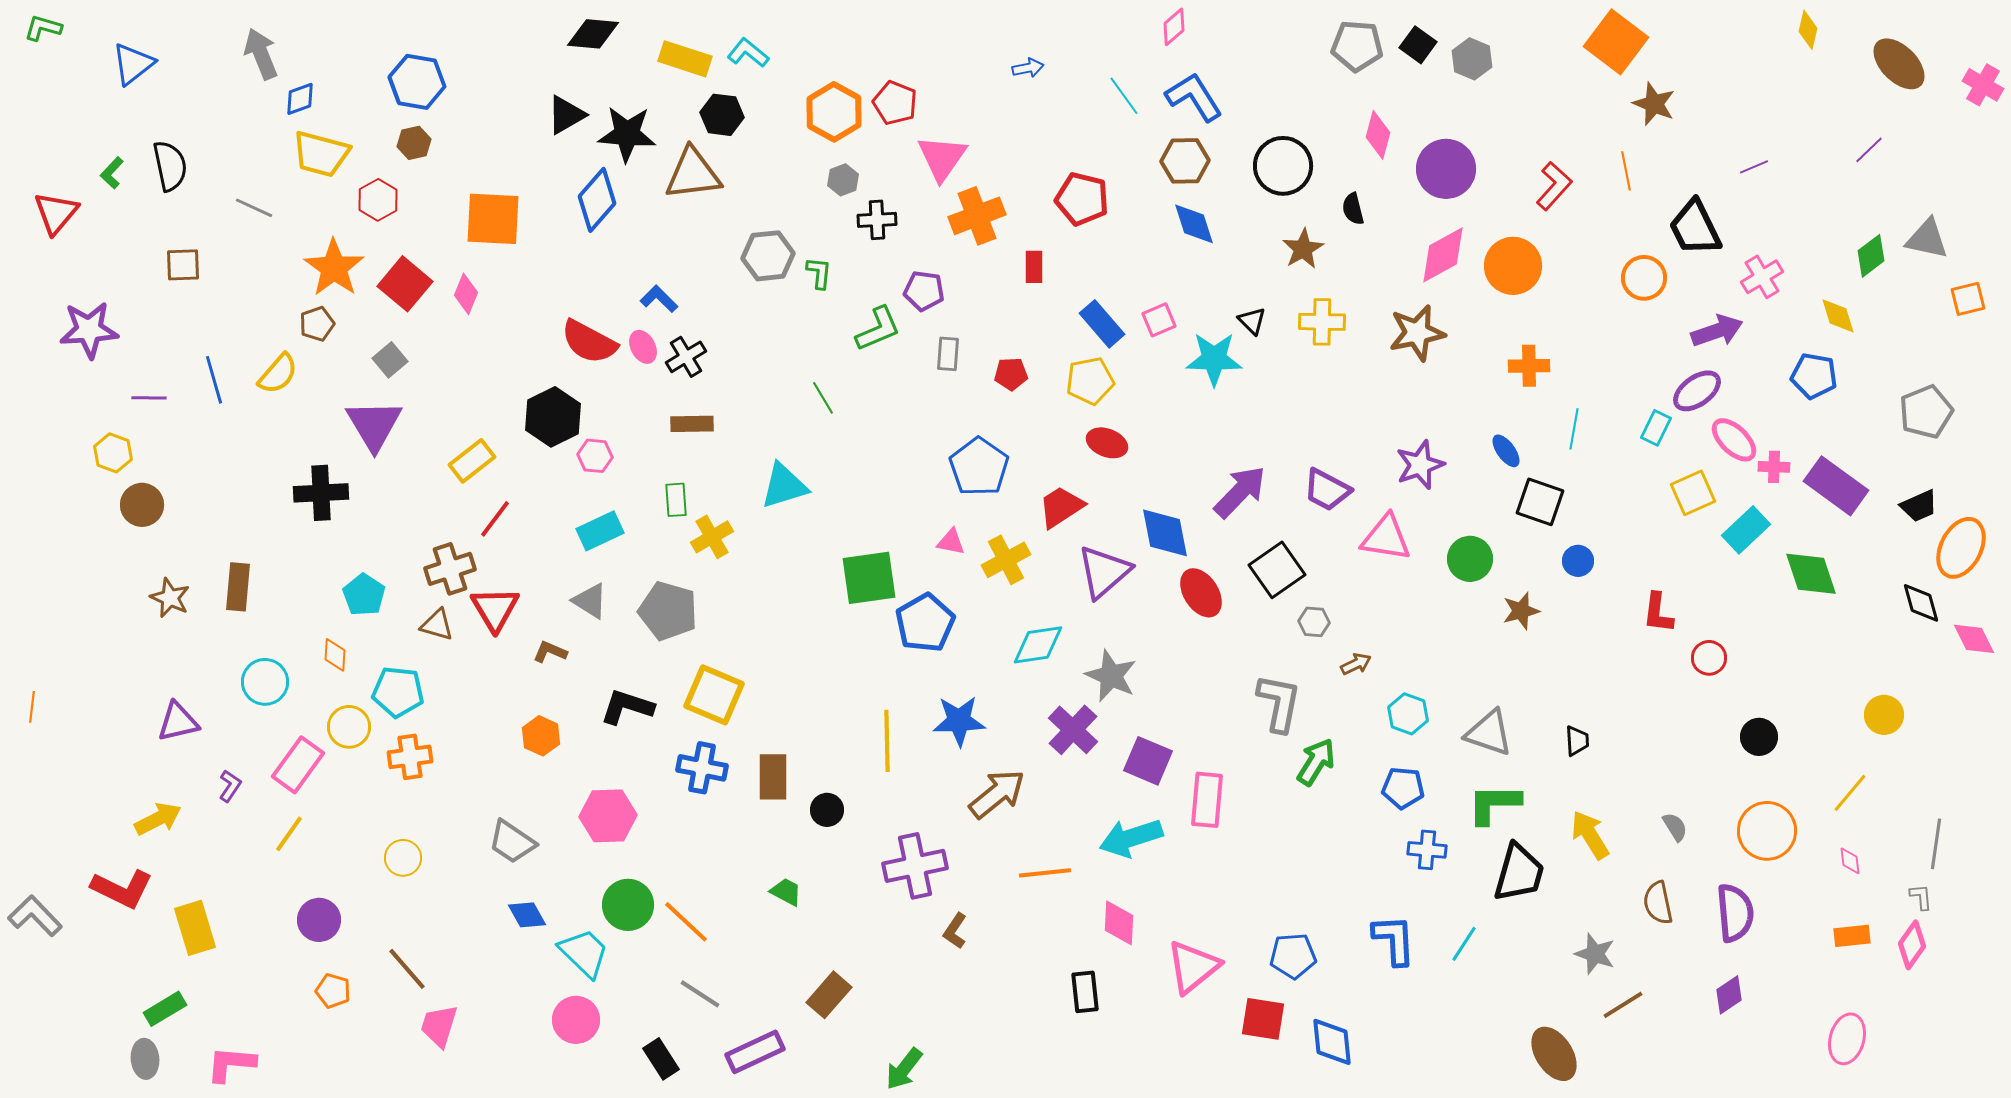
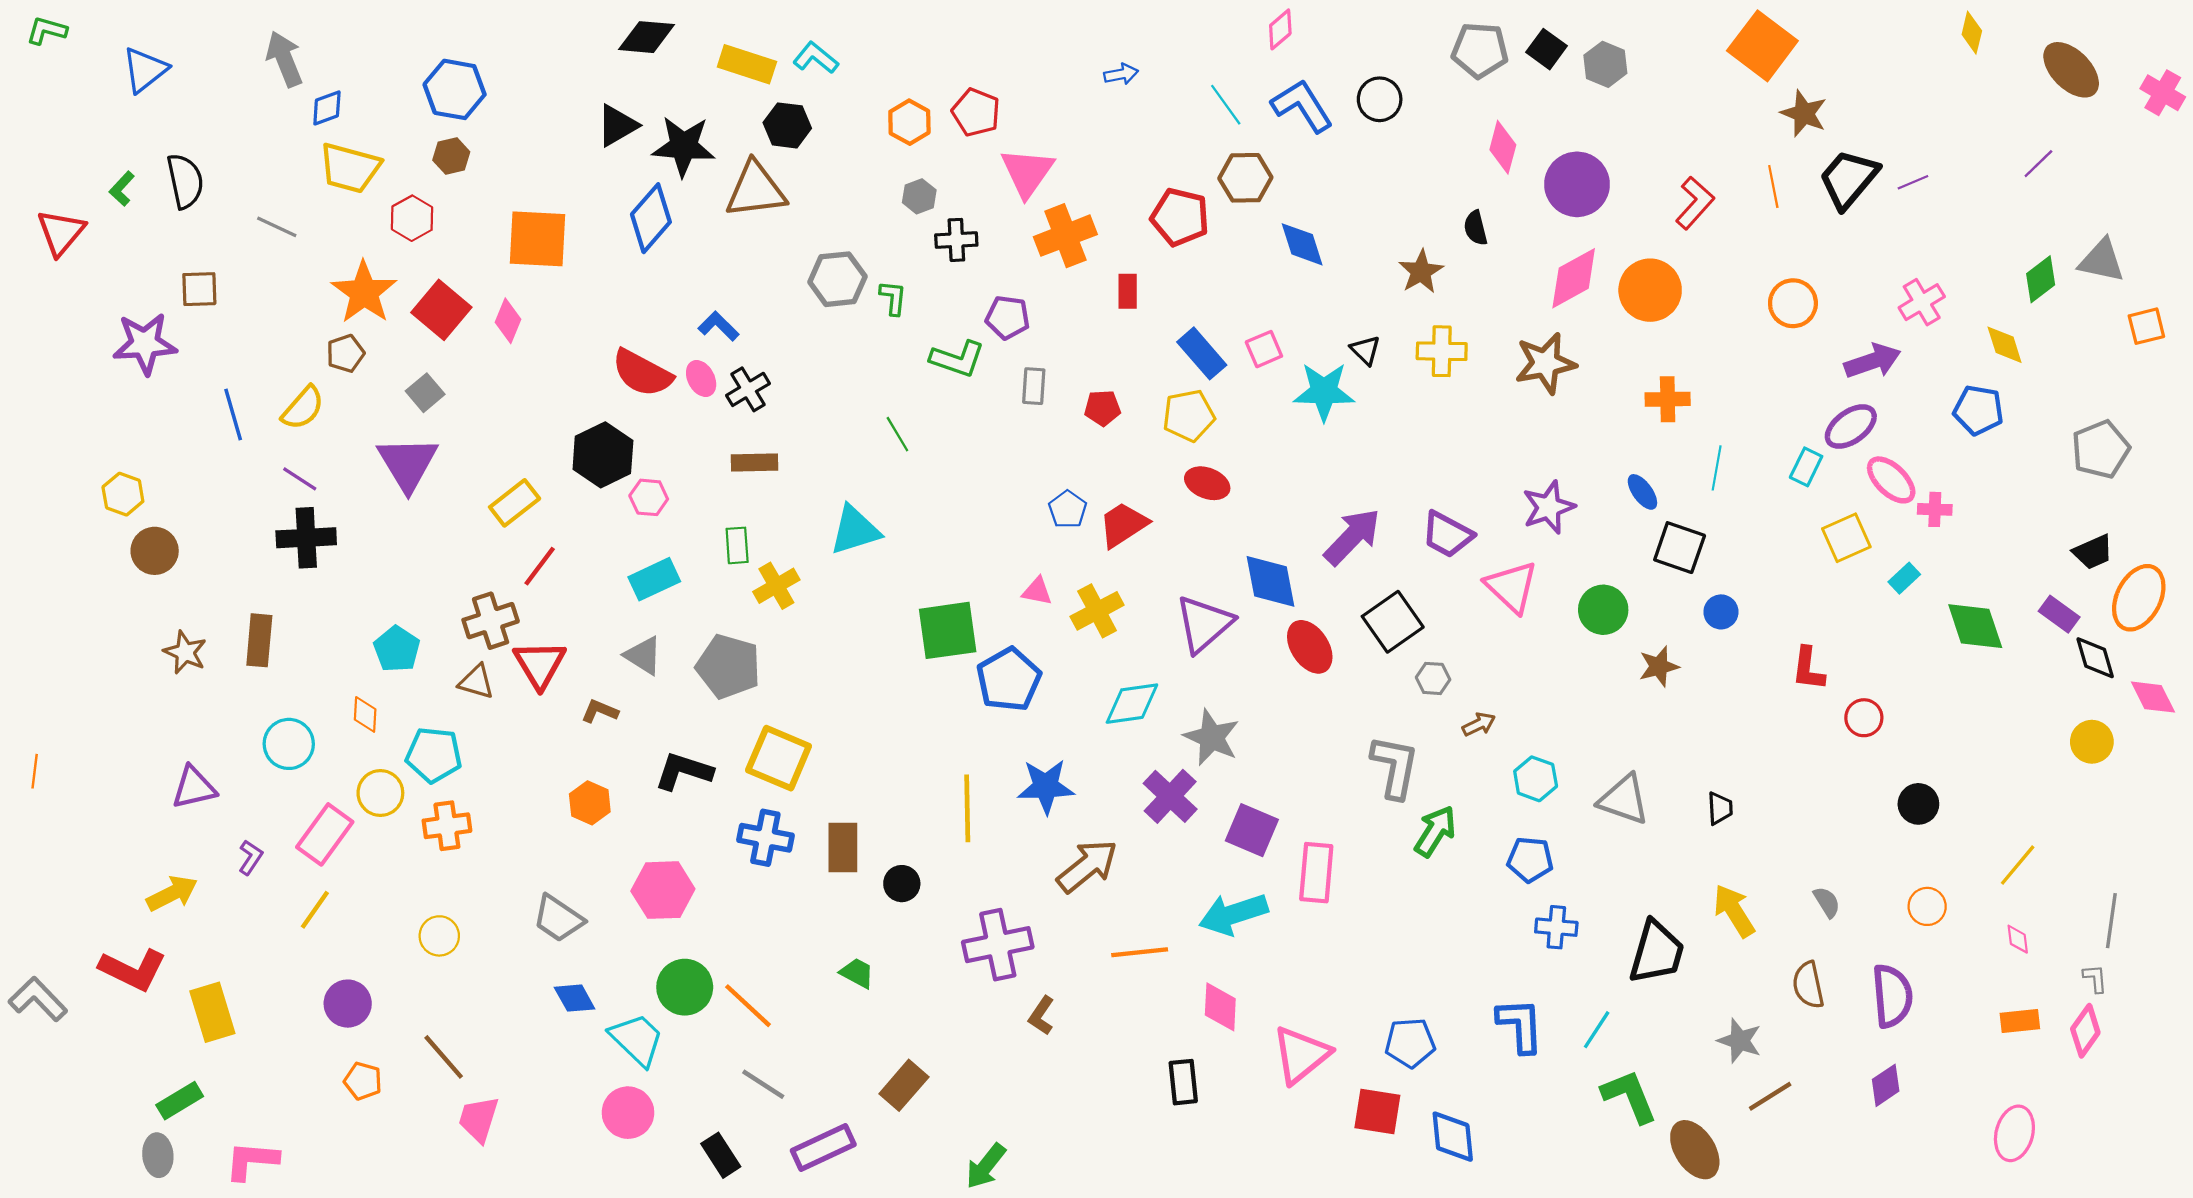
orange hexagon: (834, 112) -> (909, 122), size x0.7
brown hexagon: (1185, 161) -> (1245, 178), moved
black circle: (1283, 166) -> (1380, 99), moved, size x0.7
black trapezoid: (1695, 228) -> (1849, 179), moved, turned 66
green L-shape: (878, 329) -> (957, 359), turned 42
purple star: (89, 330) -> (145, 344), moved
purple line: (149, 398) -> (300, 479), moved, turned 32
blue pentagon: (979, 467) -> (1068, 509), size x0.6
purple rectangle: (1836, 486) -> (2059, 614), moved, size x0.6
black cross: (321, 493) -> (306, 538), moved
red trapezoid: (1061, 507) -> (1123, 525), moved
cyan rectangle: (1746, 530) -> (1904, 578), size x0.6
pink triangle: (1386, 538) -> (1512, 587), turned 34
yellow circle: (1884, 715) -> (2092, 742), moved
green L-shape: (1494, 804) -> (1629, 1096), moved, turned 68
orange circle: (1767, 831) -> (1927, 906), size x0.6

